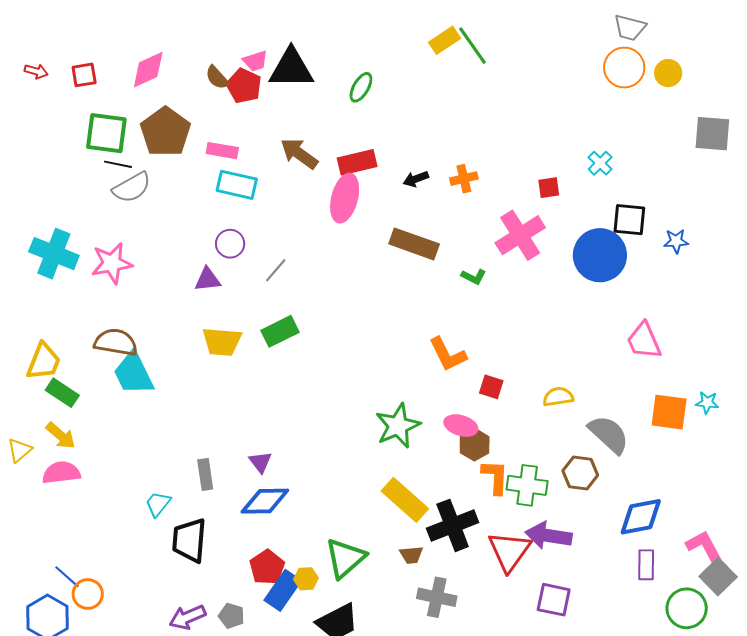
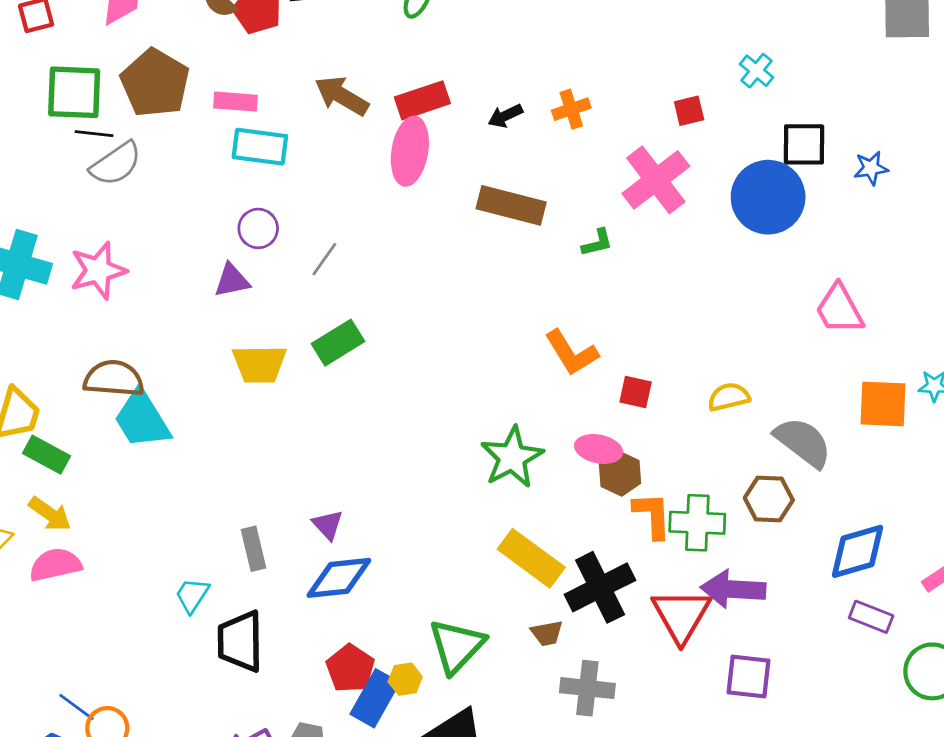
green L-shape: (474, 277) -> (597, 243), turned -35
purple rectangle: (646, 565) -> (871, 617), turned -64

